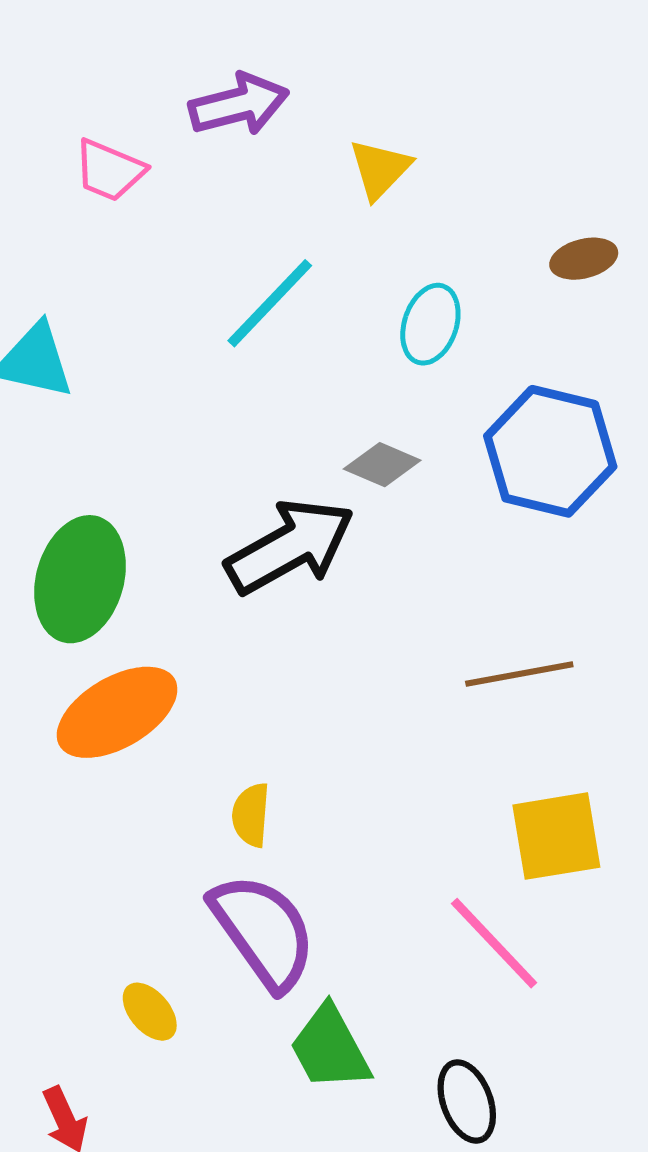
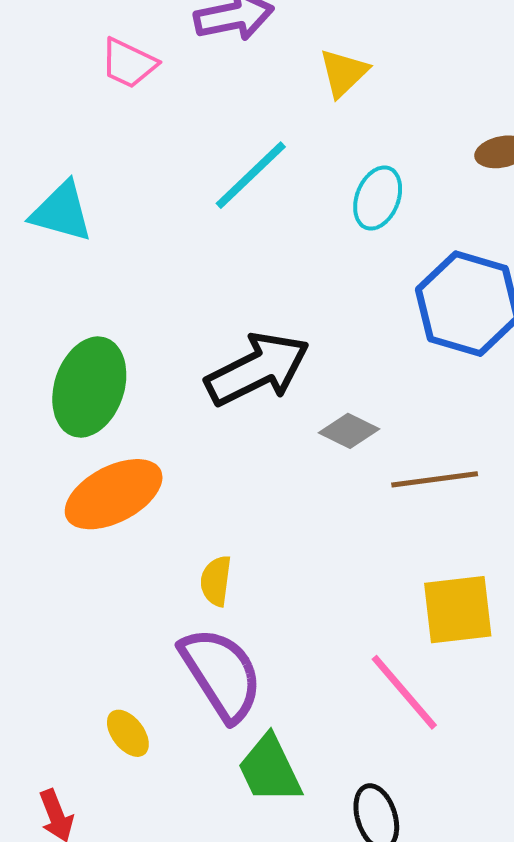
gray diamond: (382, 465) -> (349, 431), moved

